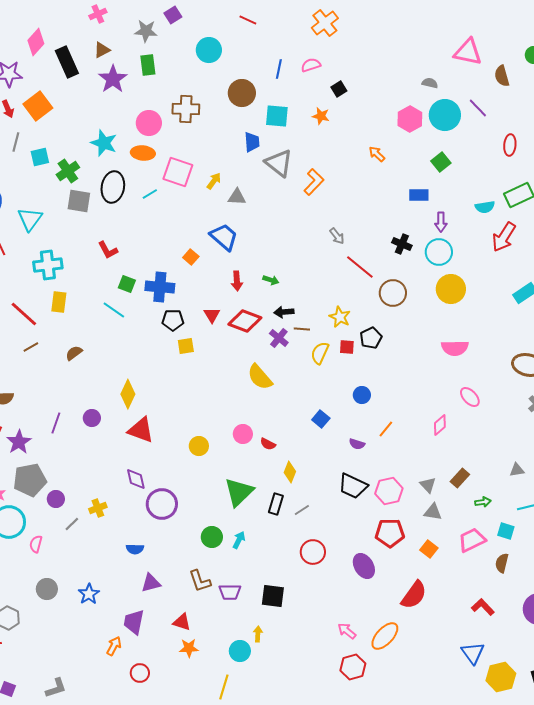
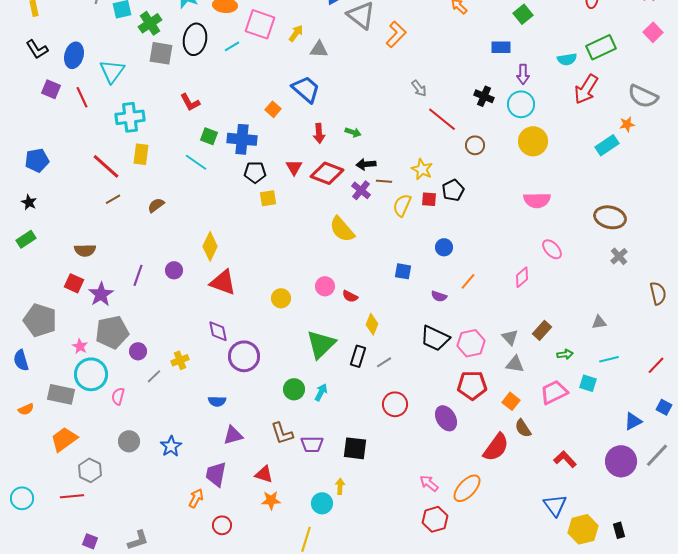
brown circle: (393, 293) -> (475, 145), size x0.7
blue square: (321, 419) -> (403, 271), turned -30
brown semicircle: (502, 563) -> (523, 428), moved, turned -48

